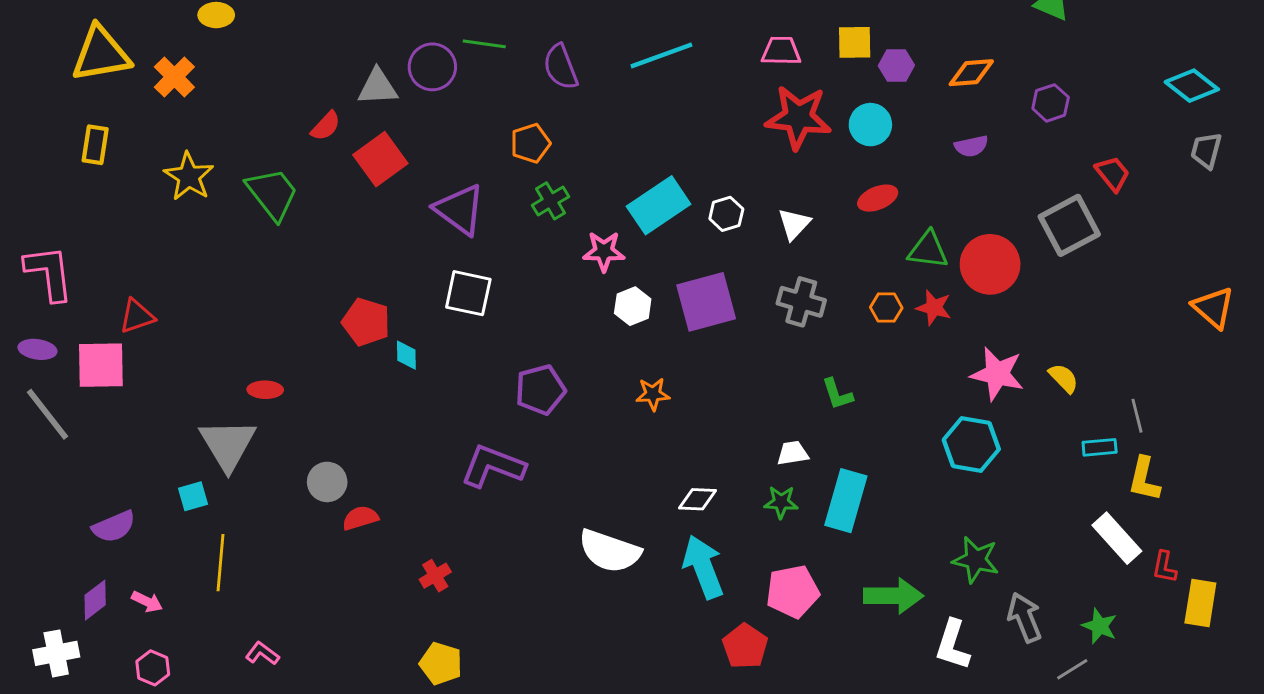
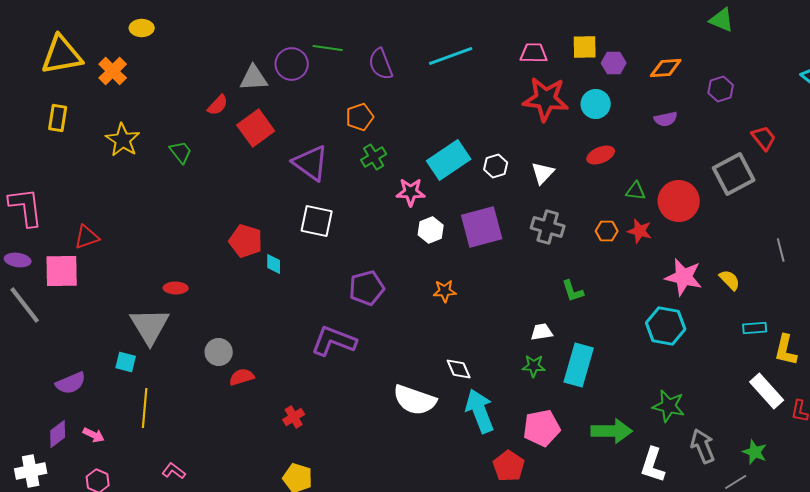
green trapezoid: (272, 194) -> (181, 152), size x0.6
green triangle: (928, 250) -> (636, 191), size x0.7
gray line: (1137, 416) -> (781, 250), moved
cyan square: (193, 496) -> (126, 362), turned 30
white diamond: (697, 499) -> (459, 369), moved, turned 64

